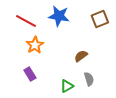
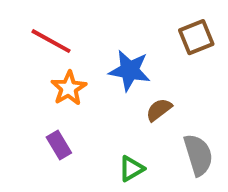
blue star: (59, 16) -> (130, 70), moved
gray semicircle: (89, 79) -> (198, 155), moved, size x1.5

